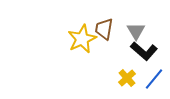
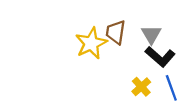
blue line: (154, 79) -> (171, 88), turned -60

